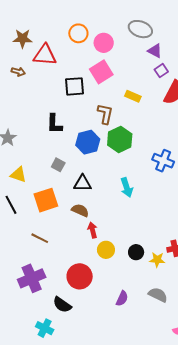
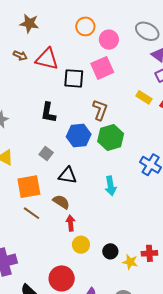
red triangle: (45, 55) -> (47, 59), moved
yellow rectangle: (133, 96) -> (144, 97), moved
brown line: (40, 238) -> (32, 213), moved
red circle: (80, 276) -> (62, 278), moved

